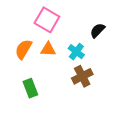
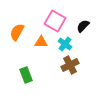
pink square: (47, 20) -> (55, 21), moved
orange semicircle: (23, 49) -> (17, 32), moved

